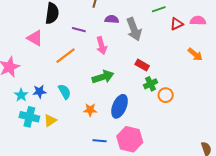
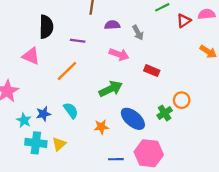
gray arrow: (134, 29) -> (138, 33), size x0.6
pink arrow: (102, 46) -> (119, 54), moved, turned -48
green cross: (151, 84) -> (165, 113), moved
blue ellipse: (120, 106) -> (133, 119), turned -65

